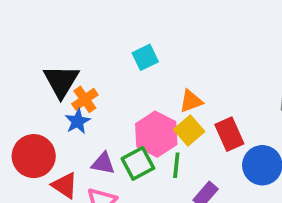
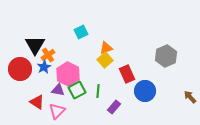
orange triangle: (191, 101) -> (106, 48), moved
yellow square: (189, 130) -> (105, 60), moved
pink hexagon: (156, 134) -> (68, 74), moved
red circle: (34, 156) -> (20, 69), moved

